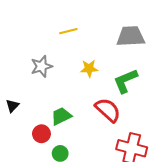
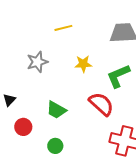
green trapezoid: (61, 116) -> (56, 110), turned -125
red circle: (41, 134) -> (23, 127), moved

